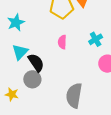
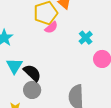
pink semicircle: (62, 42) -> (51, 27), moved, turned -120

